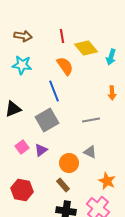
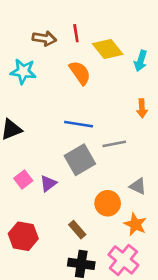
brown arrow: (23, 36) -> (44, 38), moved
blue line: (54, 91) -> (79, 124), moved, turned -60
gray square: (47, 120) -> (80, 160), moved
gray triangle: (90, 152) -> (138, 186), moved
orange circle: (69, 163) -> (108, 203), moved

